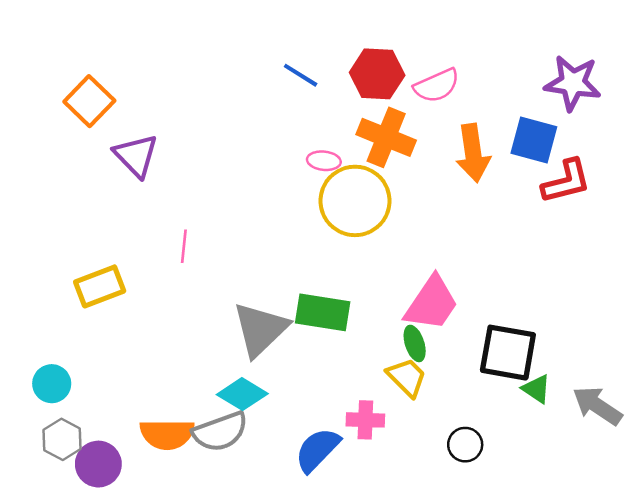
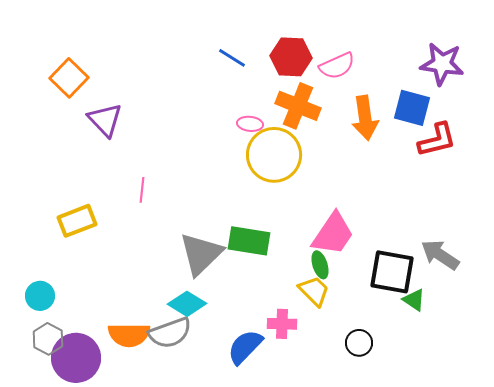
gray arrow: (597, 406) -> (440, 255), moved
purple circle: (98, 464) -> (76, 358), size x1.4

